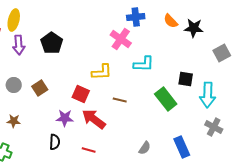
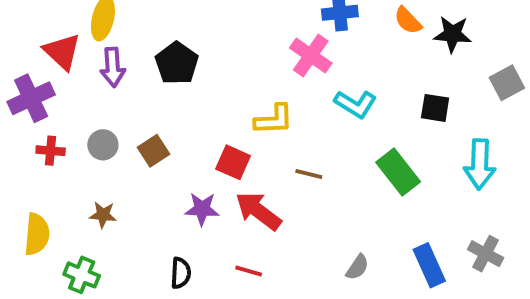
cyan L-shape: (144, 64) -> (355, 104), turned 30
black square: (186, 79) -> (435, 108), moved
gray cross: (214, 127) -> (486, 254), moved
black semicircle: (55, 142) -> (181, 273), moved

